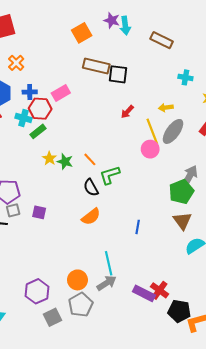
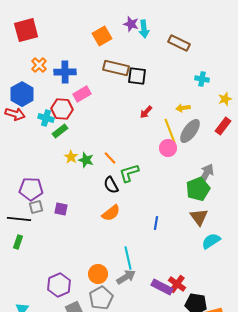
blue cross: (30, 92) -> (65, 72), moved, size x1.5

